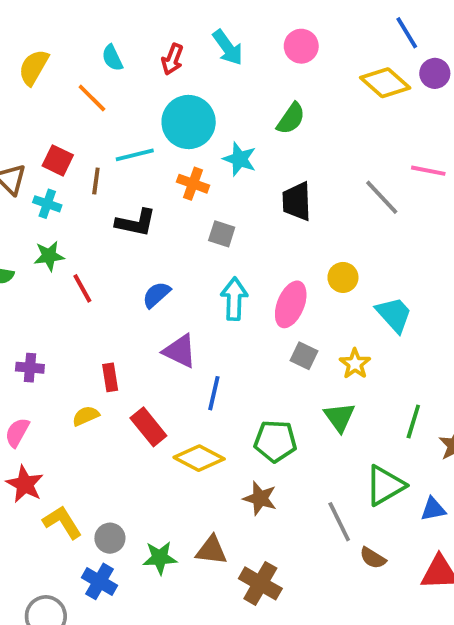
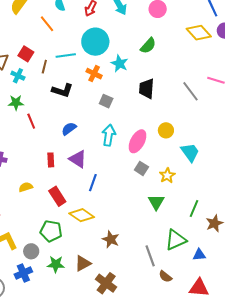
red rectangle: (110, 377) -> (51, 160), moved
green pentagon: (275, 441) -> (51, 231), moved
brown triangle: (211, 550) -> (83, 263), turned -42
blue cross: (99, 581) -> (23, 273), turned 30

